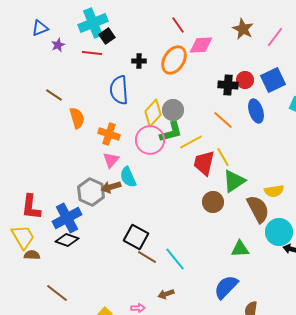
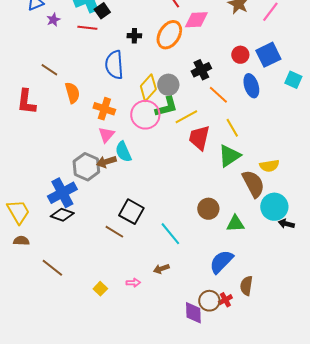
black cross: (228, 85) -> (201, 70), moved, turned -30
yellow line: (223, 157) -> (232, 128), moved
brown circle: (213, 202) -> (208, 209), moved
red L-shape: (31, 207) -> (26, 102), moved
brown semicircle: (32, 255) -> (21, 241), moved
brown line: (147, 257) -> (114, 232), moved

